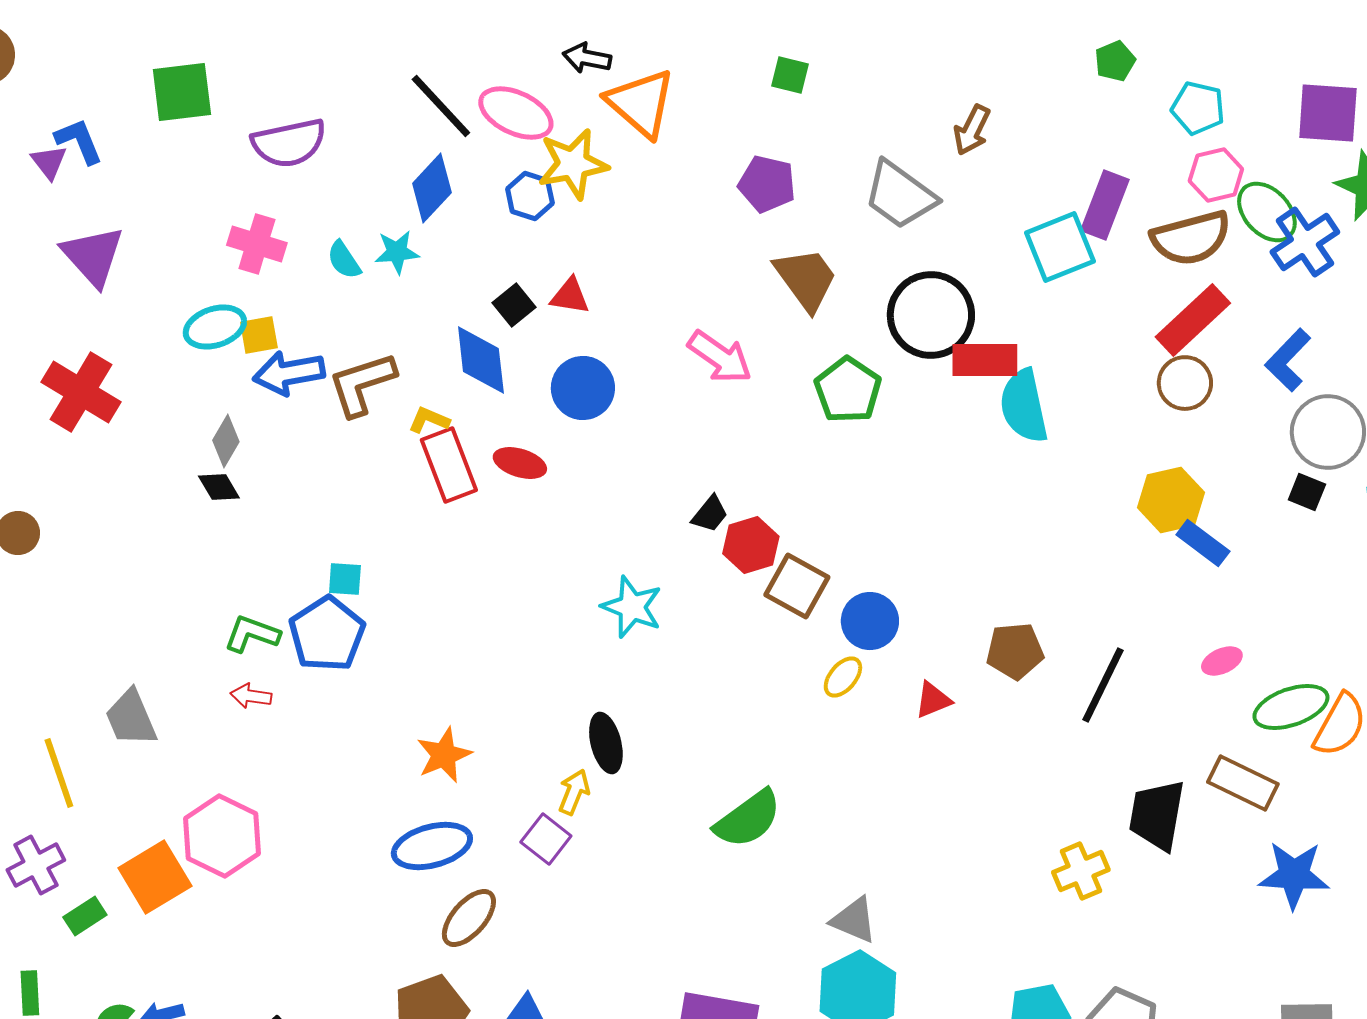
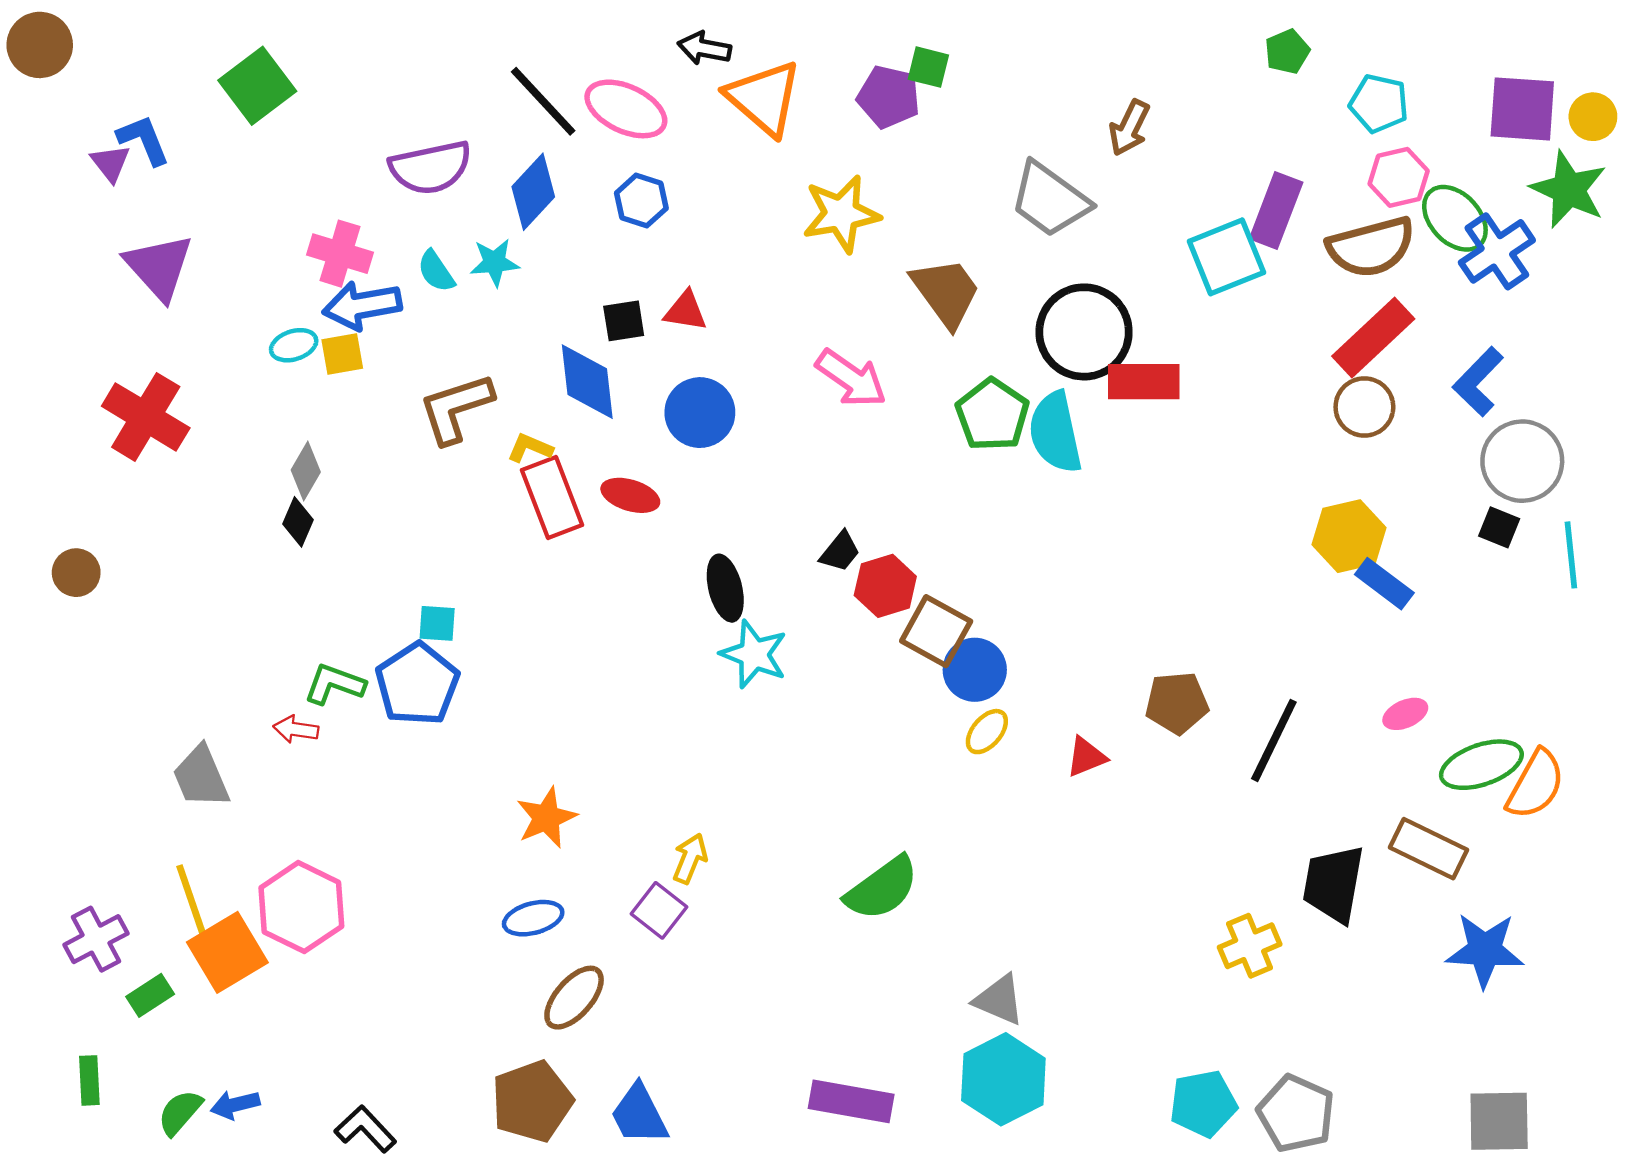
green square: (182, 92) -> (257, 86), turned -30
purple semicircle: (289, 143) -> (431, 167), moved
yellow star: (573, 164) -> (841, 214), moved
purple pentagon: (767, 184) -> (889, 97), moved
black square: (514, 305) -> (624, 321), turned 30
cyan ellipse: (215, 327) -> (294, 345), size x0.7
blue arrow: (289, 373) -> (362, 305), moved
cyan semicircle: (1024, 406) -> (1055, 432), moved
black diamond: (219, 487) -> (298, 522), turned 54
blue circle: (870, 621) -> (975, 670), moved
red arrow: (251, 696) -> (296, 729), moved
black ellipse: (606, 743) -> (725, 588), moved
yellow line: (59, 773) -> (192, 903), moved
blue ellipse: (432, 846) -> (533, 918), size x0.7

